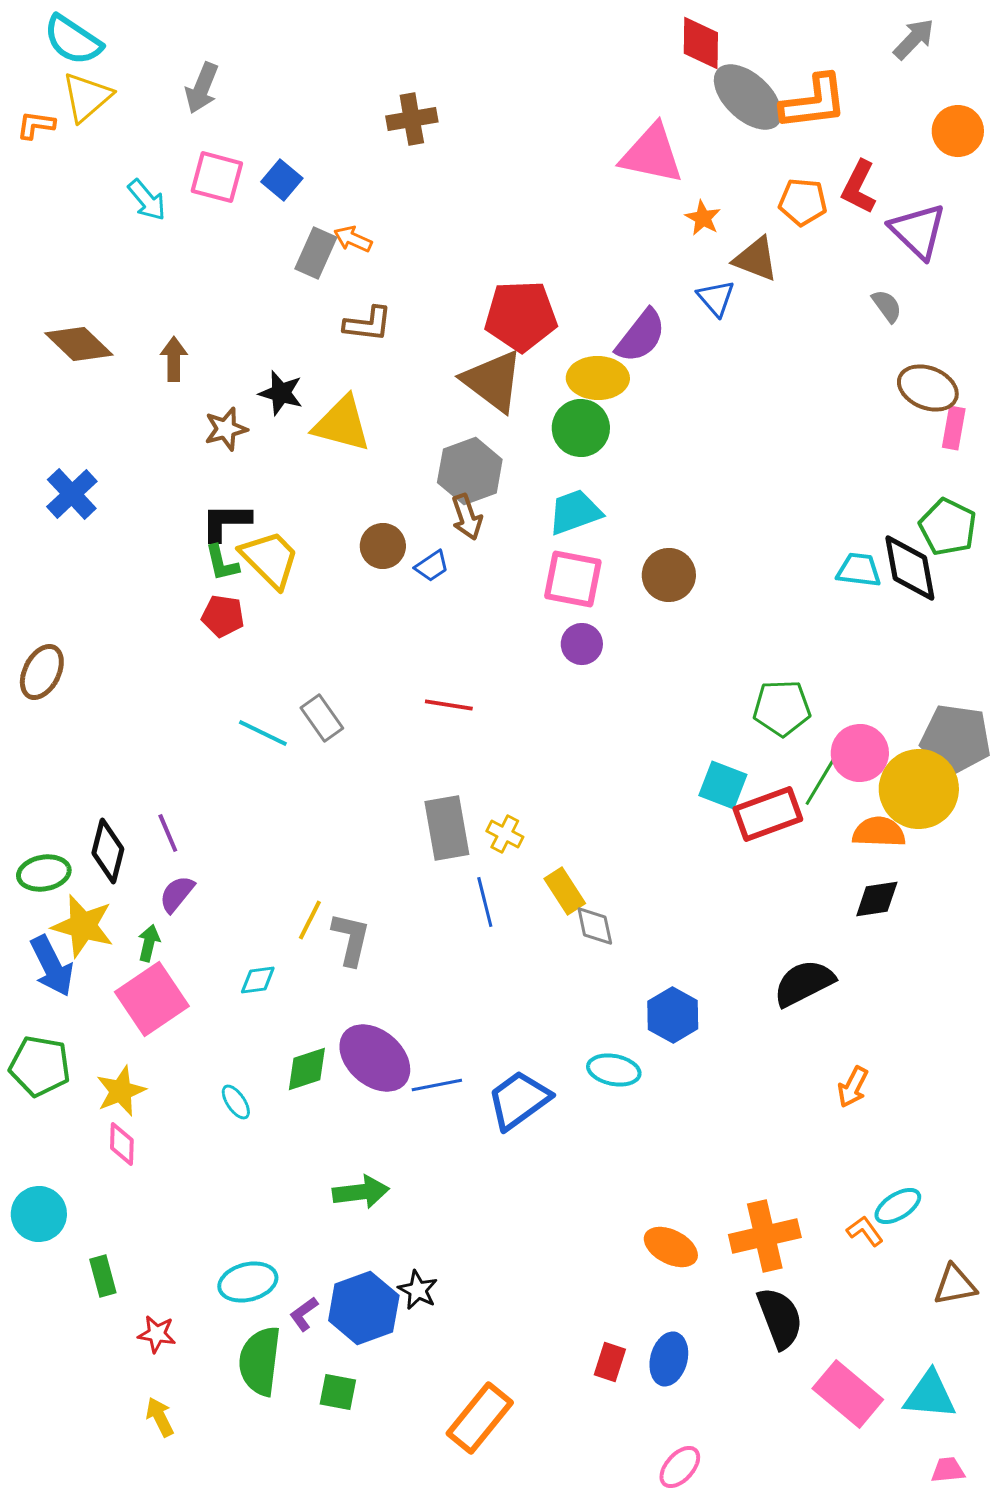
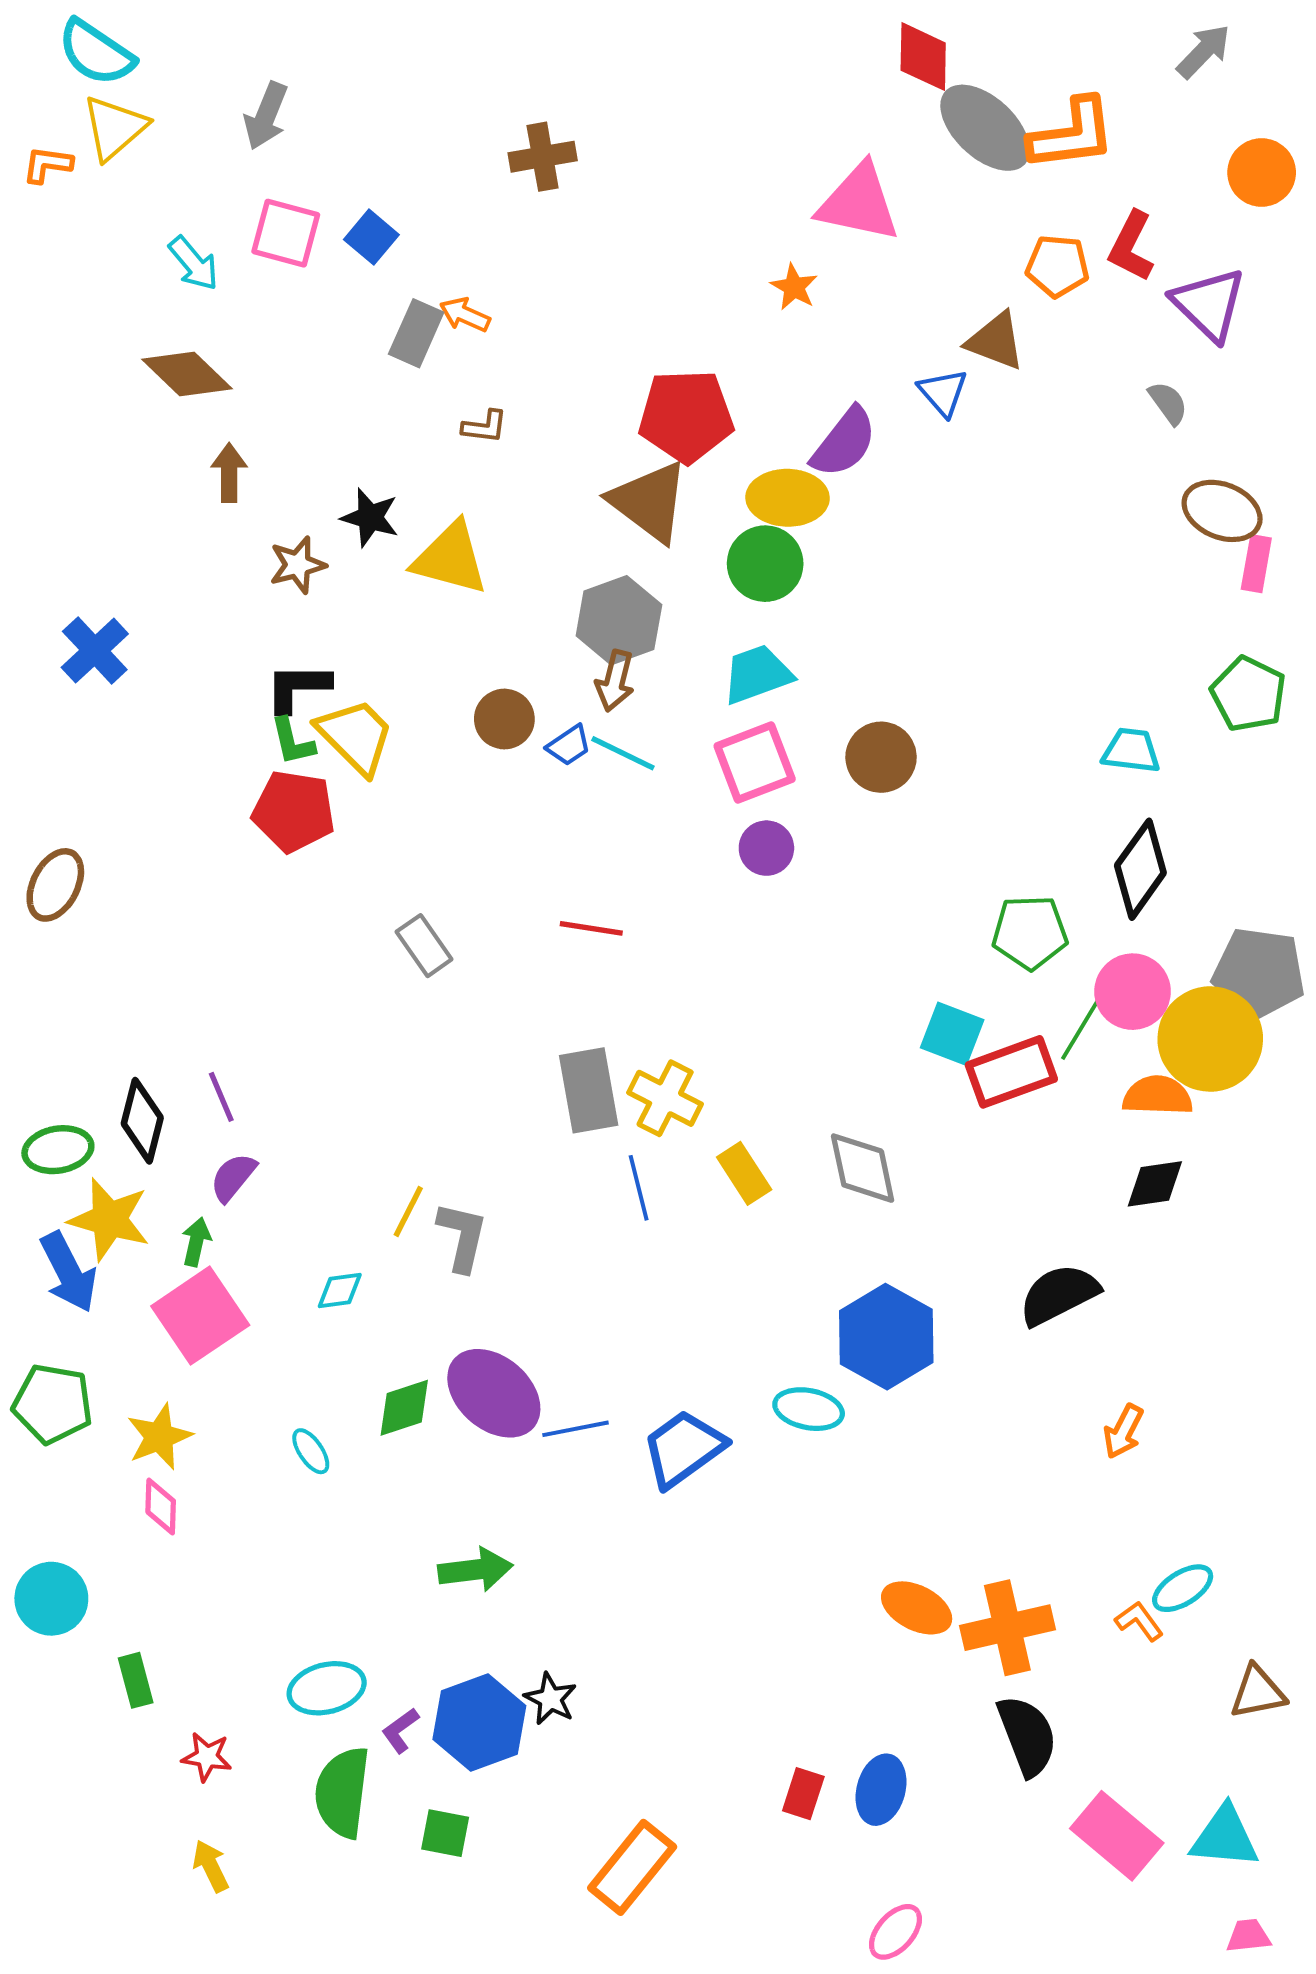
orange star: (703, 218) -> (794, 287), moved
brown L-shape: (368, 324) -> (485, 427), size x0.7
brown diamond: (79, 344) -> (187, 374), moved
brown arrow: (467, 517) -> (615, 681), turned 33
black diamond: (910, 568) -> (1140, 869), moved, turned 46
pink square: (573, 579) -> (755, 762), turned -32
red pentagon: (223, 616) -> (294, 811), size x1.5
cyan line: (263, 733) -> (623, 753), moved
yellow cross: (505, 834) -> (665, 1098), size x1.5
gray diamond: (595, 926) -> (863, 1168), moved, size x1.4
blue hexagon: (673, 1015) -> (886, 1337), size x1.4
orange ellipse: (671, 1247) -> (917, 1608), moved

